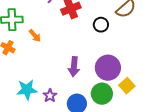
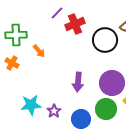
black circle: (101, 25) -> (105, 40), size x1.6

